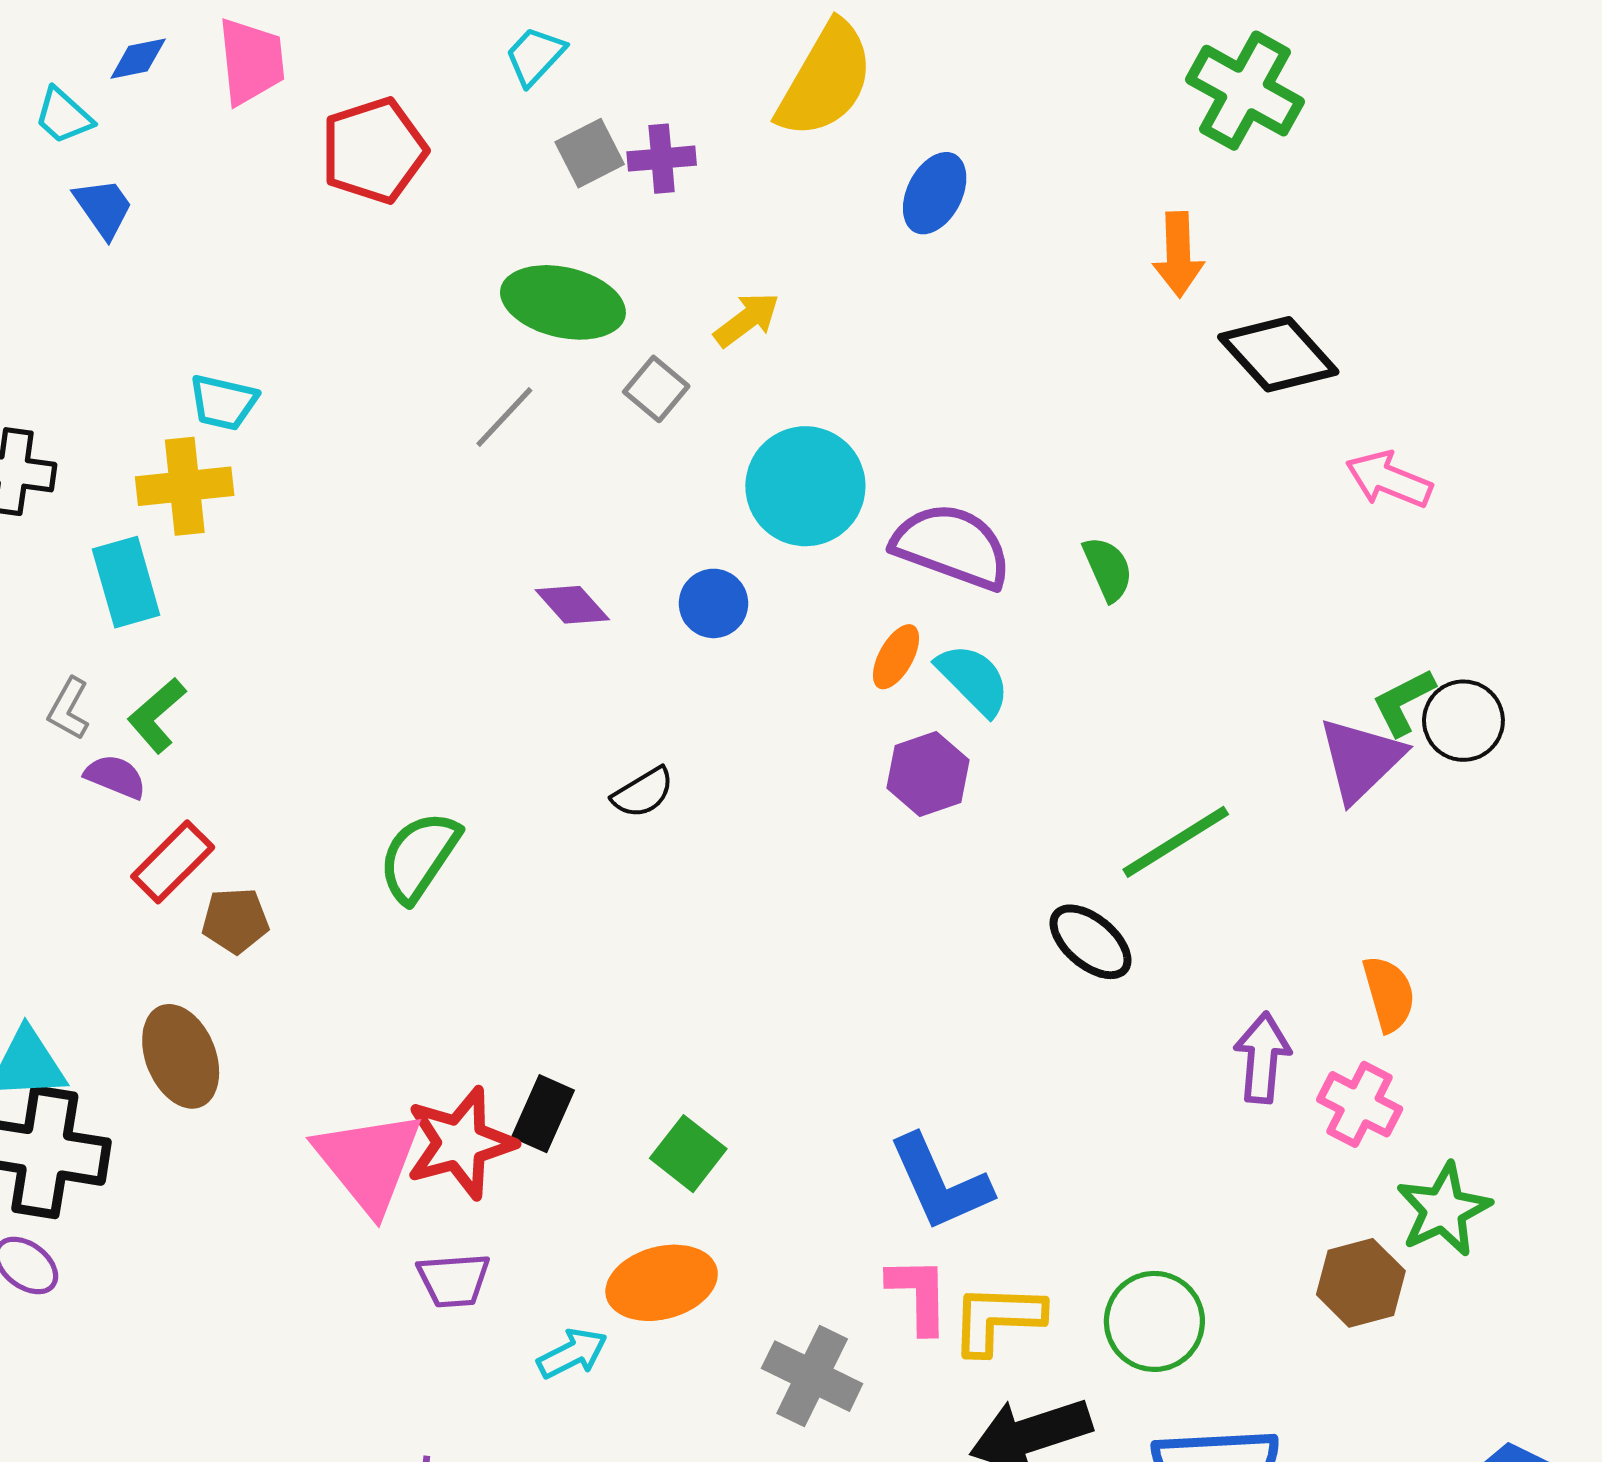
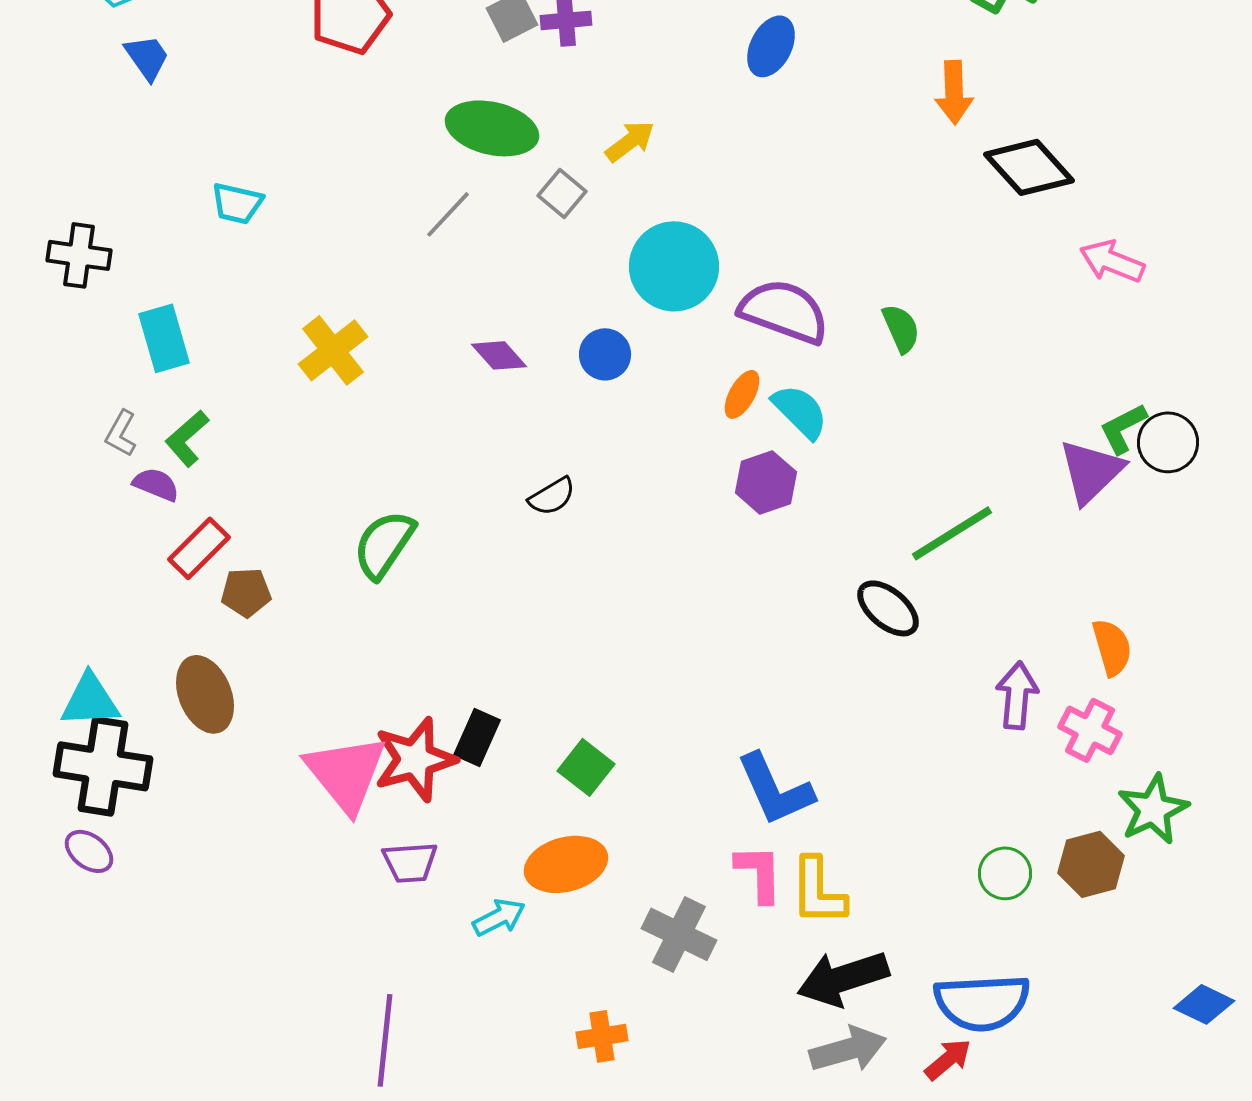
yellow cross: (185, 486) -> (333, 350), moved, turned -32
yellow L-shape: (997, 1319) -> (818, 891), turned -92
green circle: (1154, 1321) -> (1005, 873), moved, size x0.7

